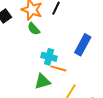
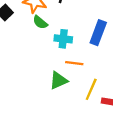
cyan cross: (49, 57) -> (63, 39), moved

